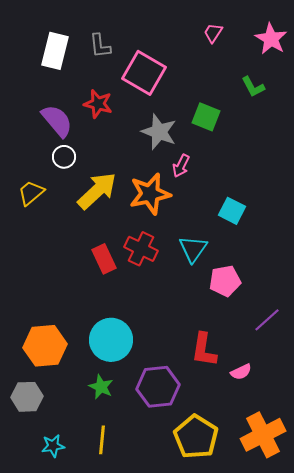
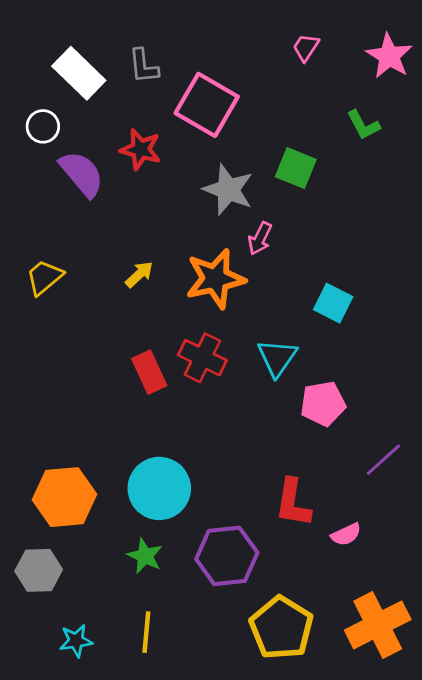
white rectangle: (55, 51) -> (79, 73), turned -60
white circle: (64, 157) -> (43, 126), moved
yellow arrow: (97, 191) -> (139, 274), size x0.5

